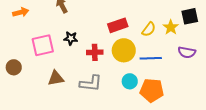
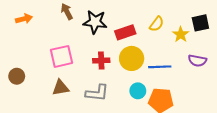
yellow semicircle: (149, 29) -> (157, 24), moved
black star: (71, 38) -> (95, 22), moved, size x1.6
pink square: (43, 45) -> (62, 56), moved

